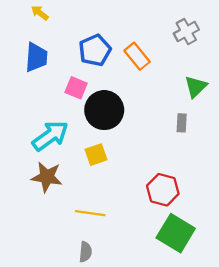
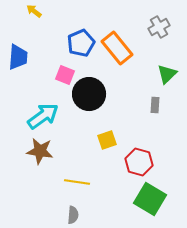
orange rectangle: (137, 56) -> (117, 48), size x1.4
blue trapezoid: (36, 57) -> (18, 57), moved
yellow square: (96, 155) -> (107, 140), moved

